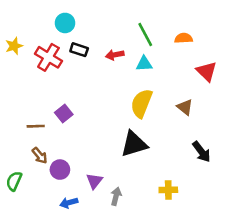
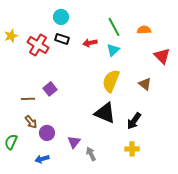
cyan circle: (65, 23) -> (61, 17), moved
cyan triangle: (144, 64) -> (113, 50), turned -40
black triangle: (134, 144) -> (105, 113), turned 40
black arrow: (201, 152) -> (134, 121), moved, turned 72
gray arrow: (116, 196) -> (91, 154), turned -40
blue arrow: (69, 203) -> (42, 159), moved

